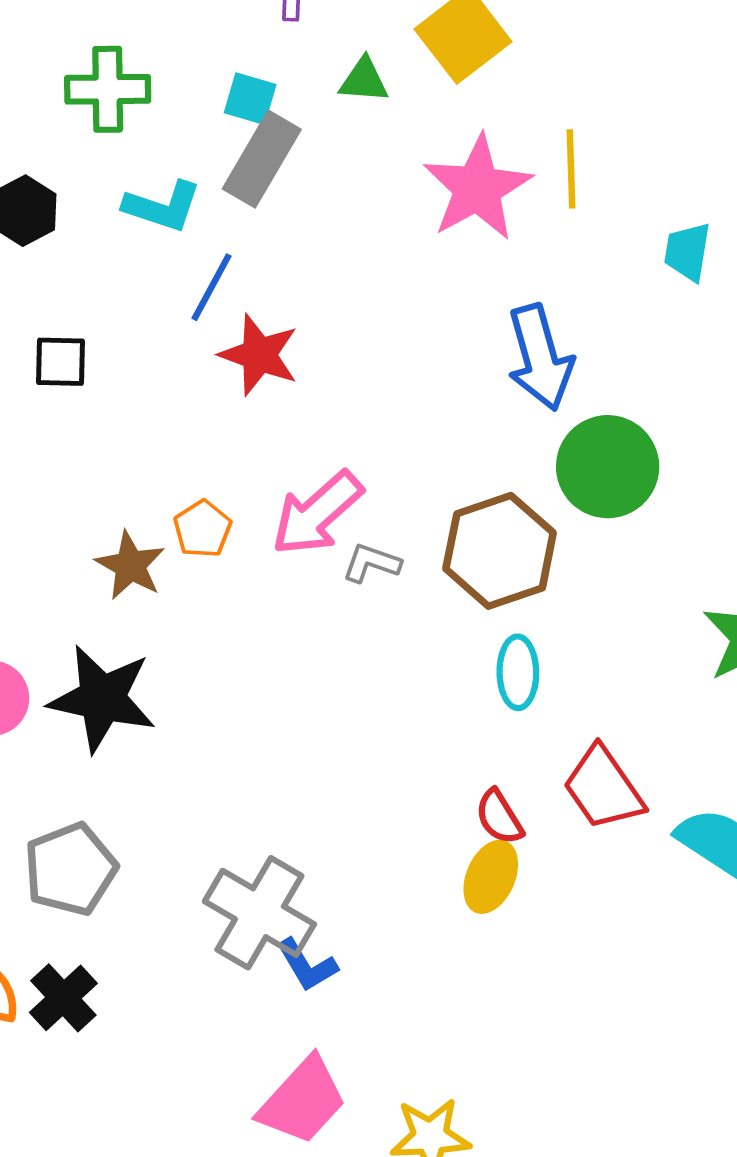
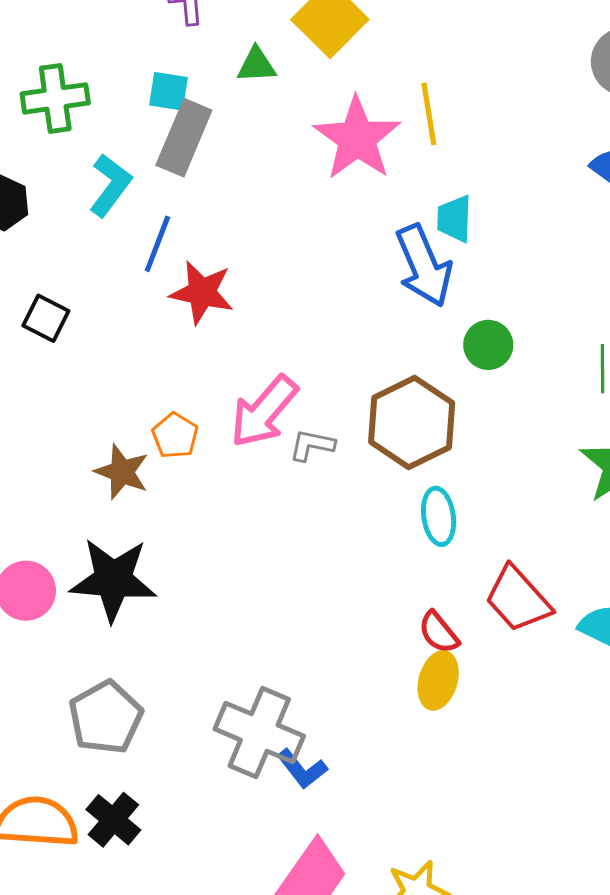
cyan L-shape: (162, 206) -> (110, 185), turned -64
cyan trapezoid: (687, 252) -> (454, 219), moved
black square: (60, 362) -> (46, 318), turned 33
green circle: (608, 467) -> (488, 345), size x0.6

